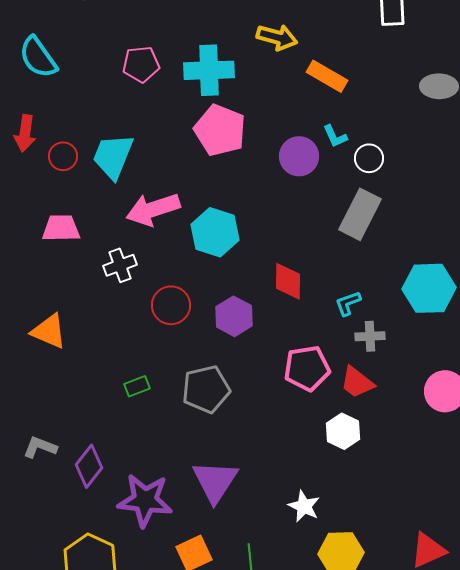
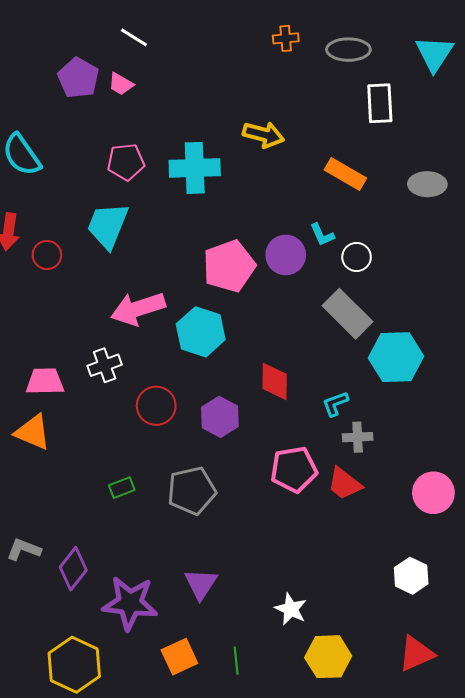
orange rectangle: (327, 76) -> (345, 174), moved
pink pentagon: (220, 130) -> (229, 266), moved, turned 30
cyan trapezoid: (113, 156) -> (108, 226), moved
gray rectangle: (360, 214) -> (347, 314), turned -72
pink trapezoid: (61, 228) -> (45, 381), moved
cyan hexagon: (429, 288) -> (396, 357), moved
white hexagon: (343, 431) -> (411, 576), moved
purple triangle: (215, 481) -> (201, 584), size x0.7

